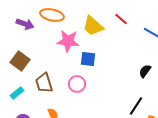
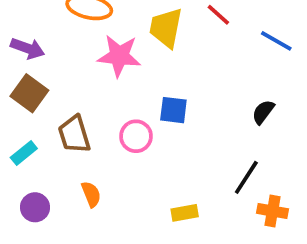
purple arrow: (25, 24) -> (28, 48), moved
yellow trapezoid: (93, 26) -> (166, 28), turned 60
blue square: (88, 59) -> (173, 110), moved

